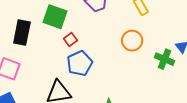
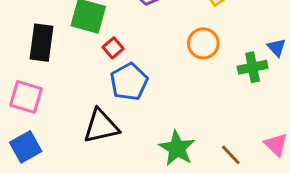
green cross: (164, 59) -> (253, 67), turned -30

